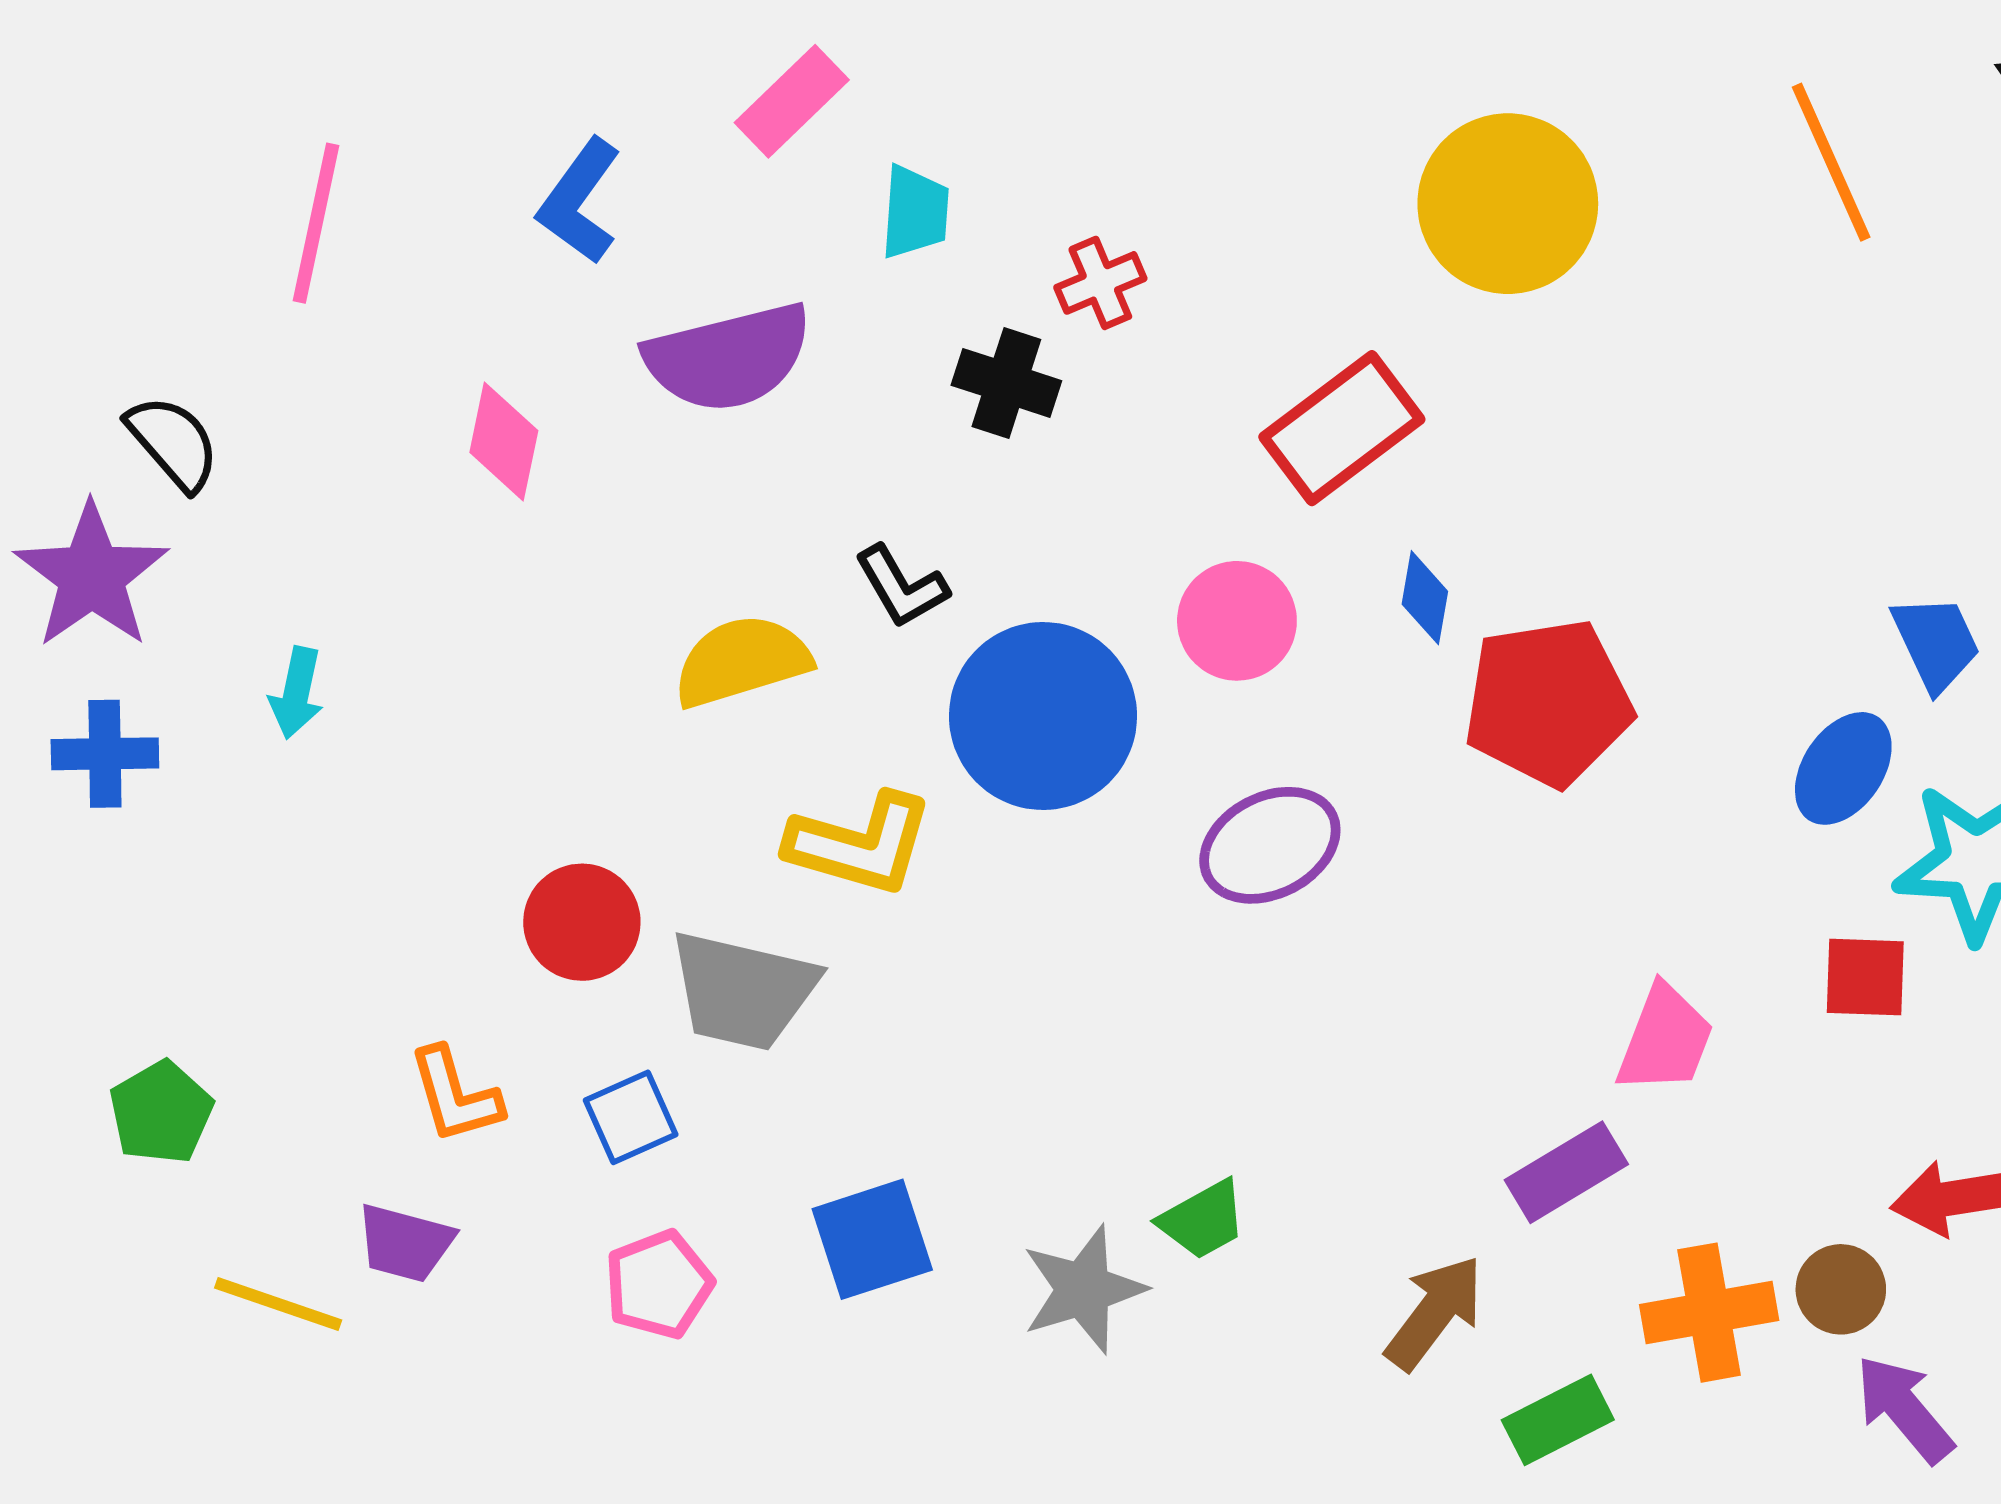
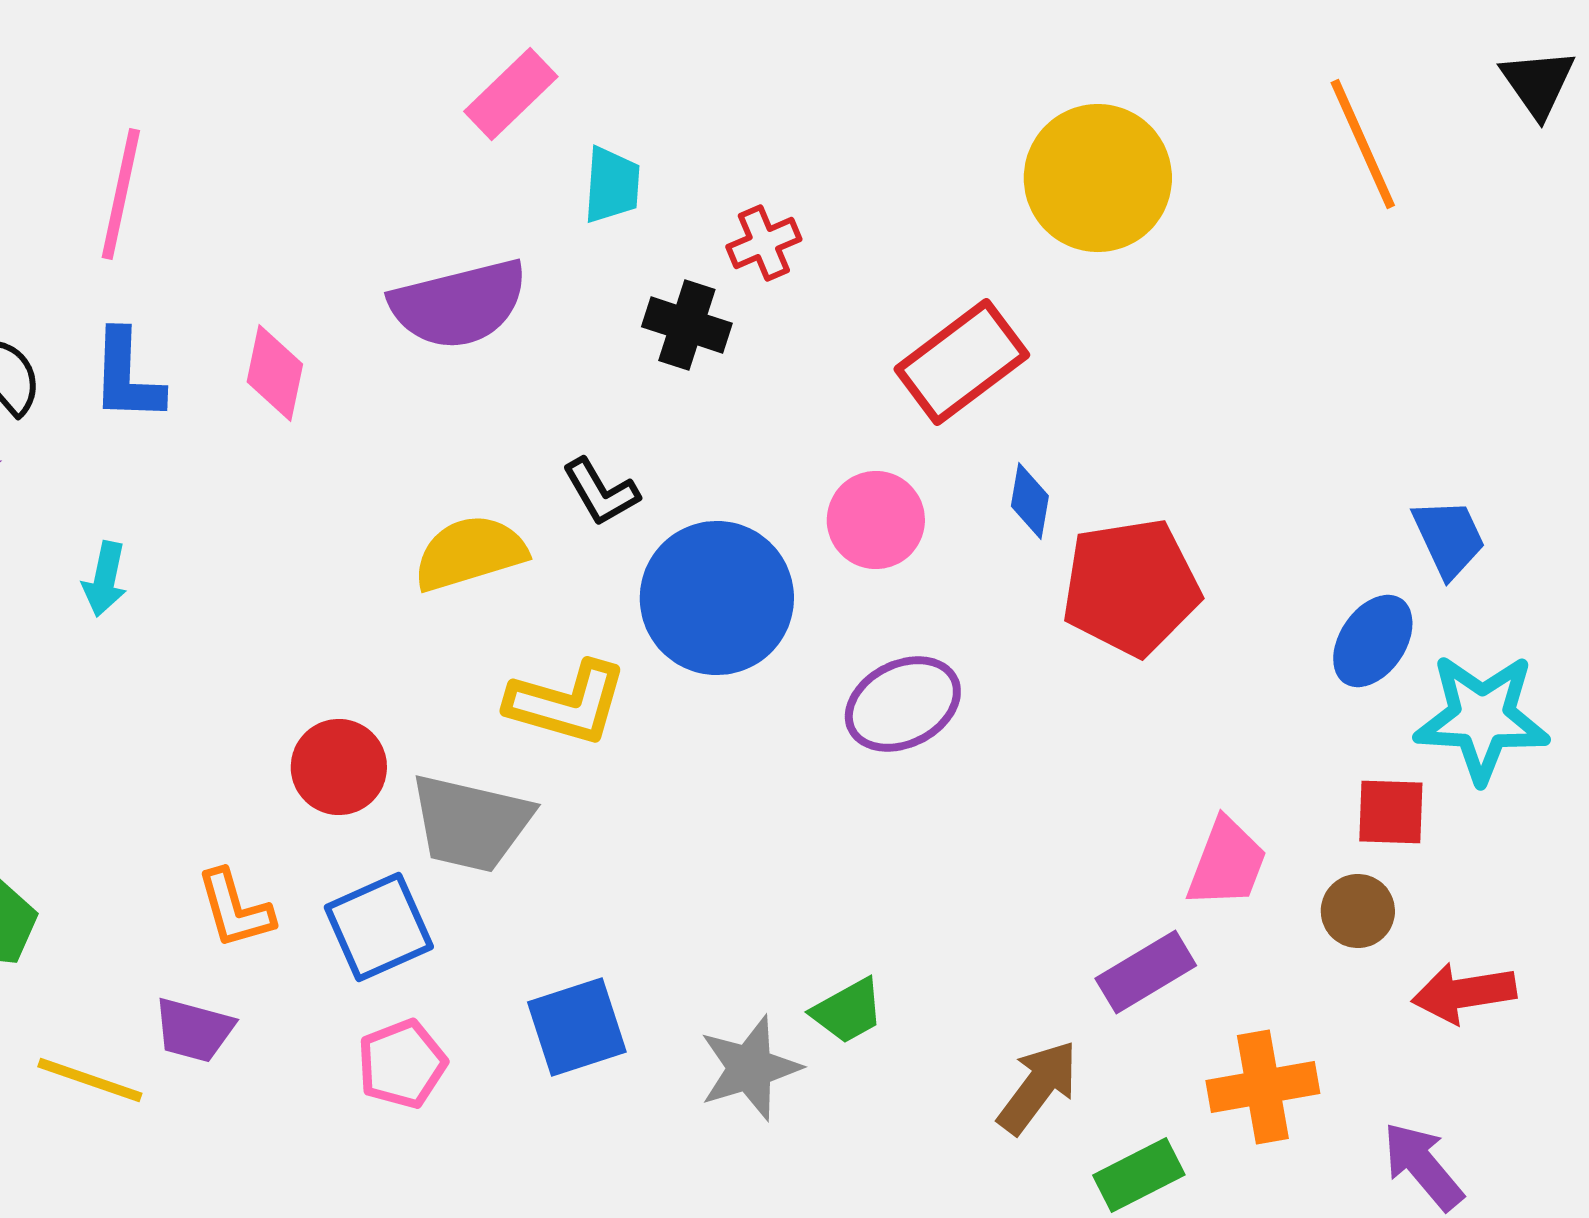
blue L-shape: (579, 201) -> (127, 376), moved, turned -34
blue square: (631, 1117) -> (379, 927), size x1.4
brown circle: (1841, 1289) -> (1358, 911), moved

